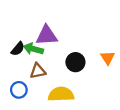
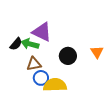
purple triangle: (47, 36) -> (42, 32), turned 30
blue circle: (19, 90) -> (41, 78), moved

